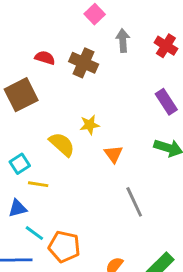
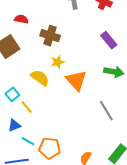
brown cross: (84, 63) -> (50, 36), moved
orange triangle: (113, 154) -> (76, 80), size x1.6
yellow line: (38, 184) -> (27, 107), turned 48
gray line: (134, 202) -> (106, 111), moved

